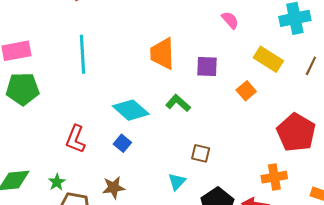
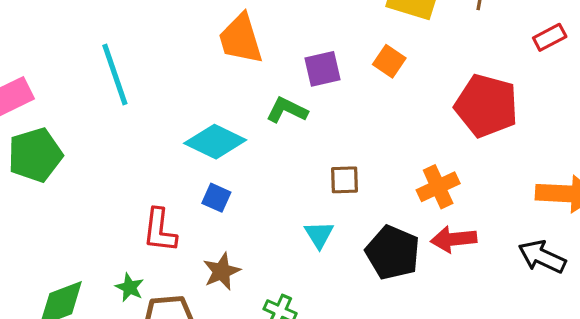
purple square: (207, 66) -> (323, 69), moved
red L-shape: (76, 139) -> (160, 230), moved
orange cross: (274, 177) -> (438, 187), moved

